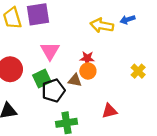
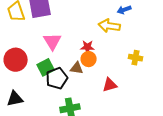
yellow arrow: (102, 25) -> (109, 26), moved
yellow cross: (138, 71) -> (135, 58), turned -32
red triangle: (109, 111) -> (110, 85), moved

